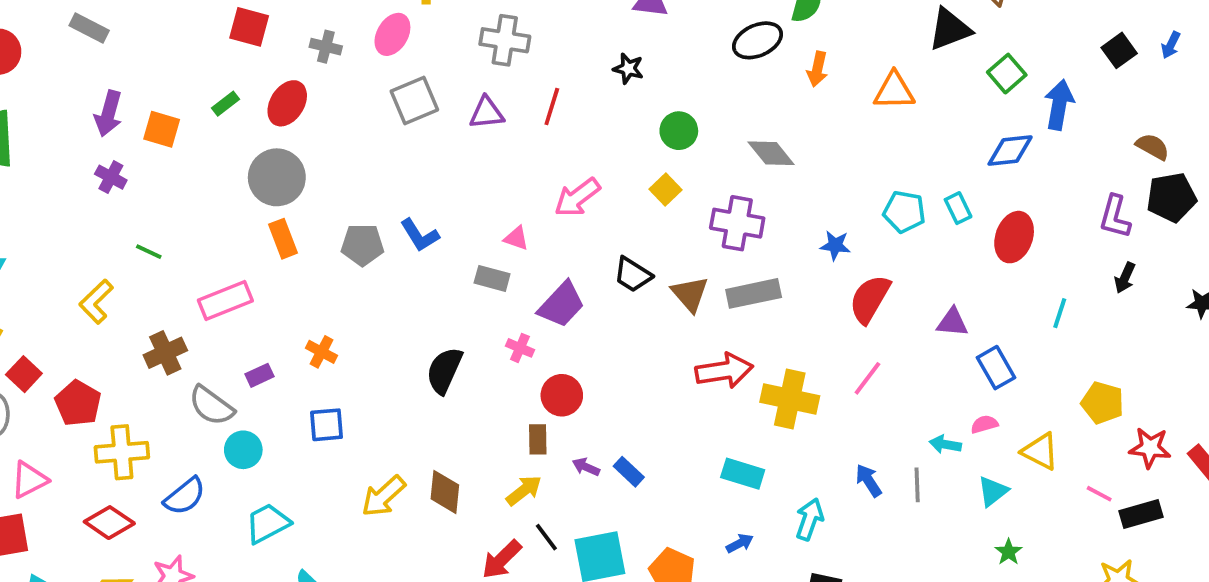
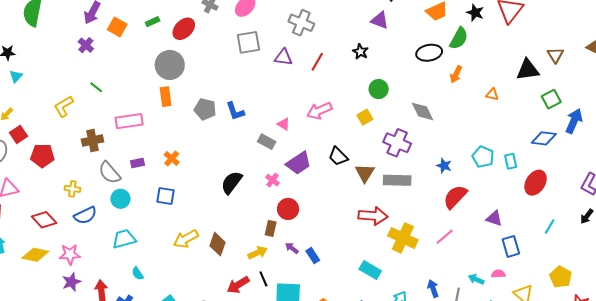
orange triangle: (894, 91) -> (492, 94), size x0.6
red pentagon: (78, 403) -> (42, 156), turned 30
yellow cross: (122, 452) -> (72, 189), moved, size x0.6

